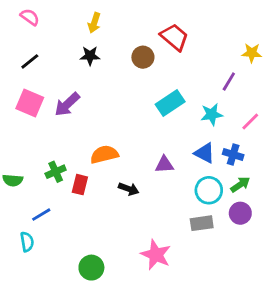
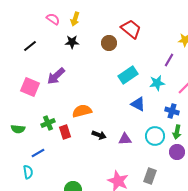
pink semicircle: (30, 17) -> (53, 19), moved
pink square: (30, 103) -> (30, 87), moved
blue triangle: (204, 153) -> (138, 104), moved
purple triangle: (164, 165) -> (125, 139), moved
red rectangle: (80, 185) -> (65, 132), turned -32
green arrow: (240, 185) -> (177, 132), turned 136
gray rectangle: (202, 223) -> (150, 176), moved, turned -63

